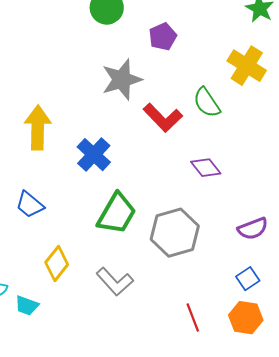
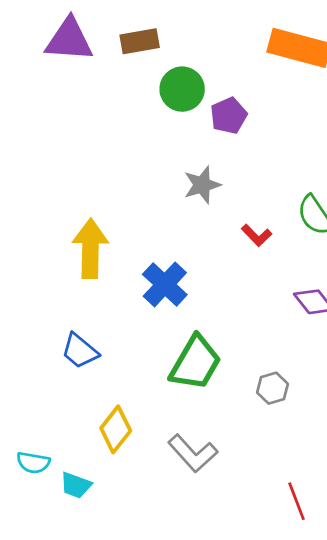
purple pentagon: (163, 37) -> (229, 116), moved
gray star: (122, 80) -> (202, 185), size x0.7
red L-shape: (163, 118) -> (257, 235), size x0.6
gray hexagon: (175, 233) -> (273, 388), size x0.5

